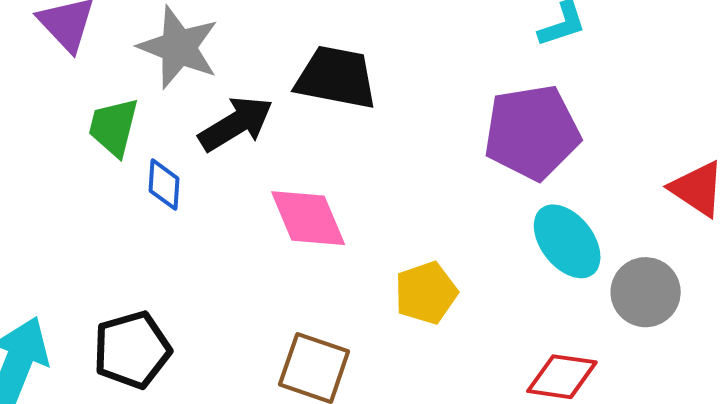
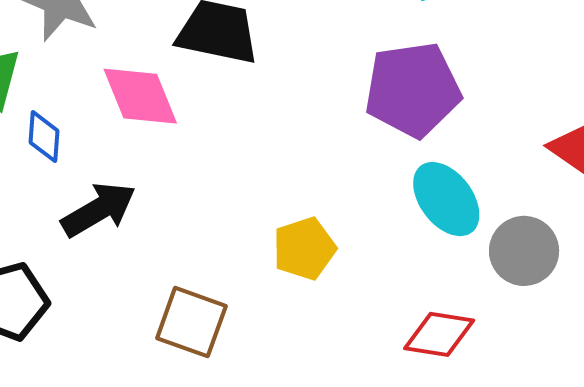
black arrow: (236, 124) -> (99, 210), moved
pink diamond: (308, 218) -> (140, 96), moved

